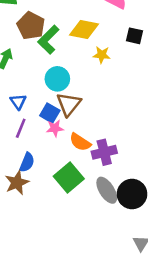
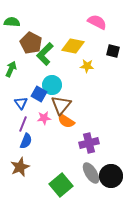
blue square: (50, 113) -> (39, 94), moved
pink star: (55, 128) -> (44, 118), moved
orange semicircle: (80, 142) -> (66, 121), moved
blue semicircle: (27, 162) -> (26, 141), moved
green square: (69, 178) -> (61, 185), moved

